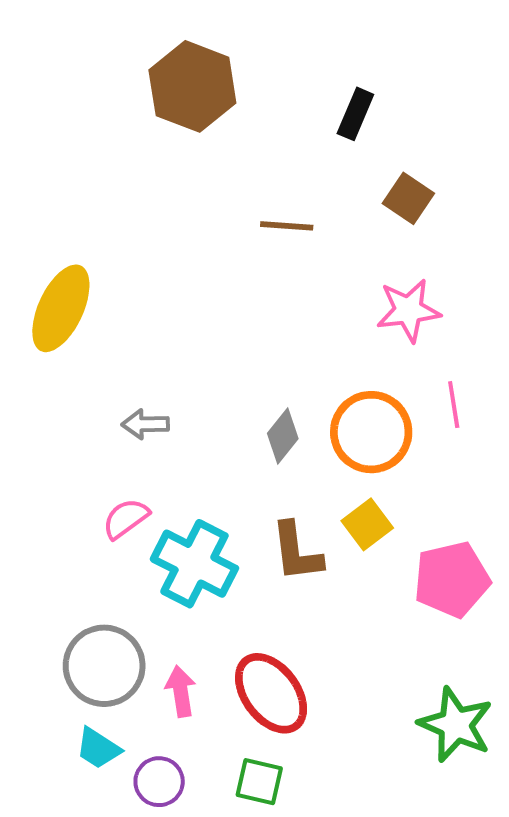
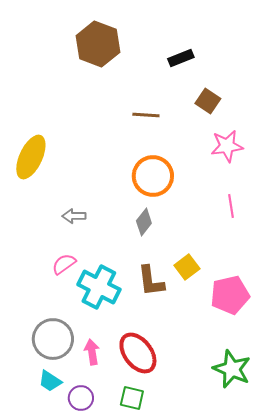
black rectangle: (355, 114) -> (181, 58), turned 45
pink star: (408, 310) -> (227, 146), moved
orange circle: (371, 432) -> (153, 176), moved

